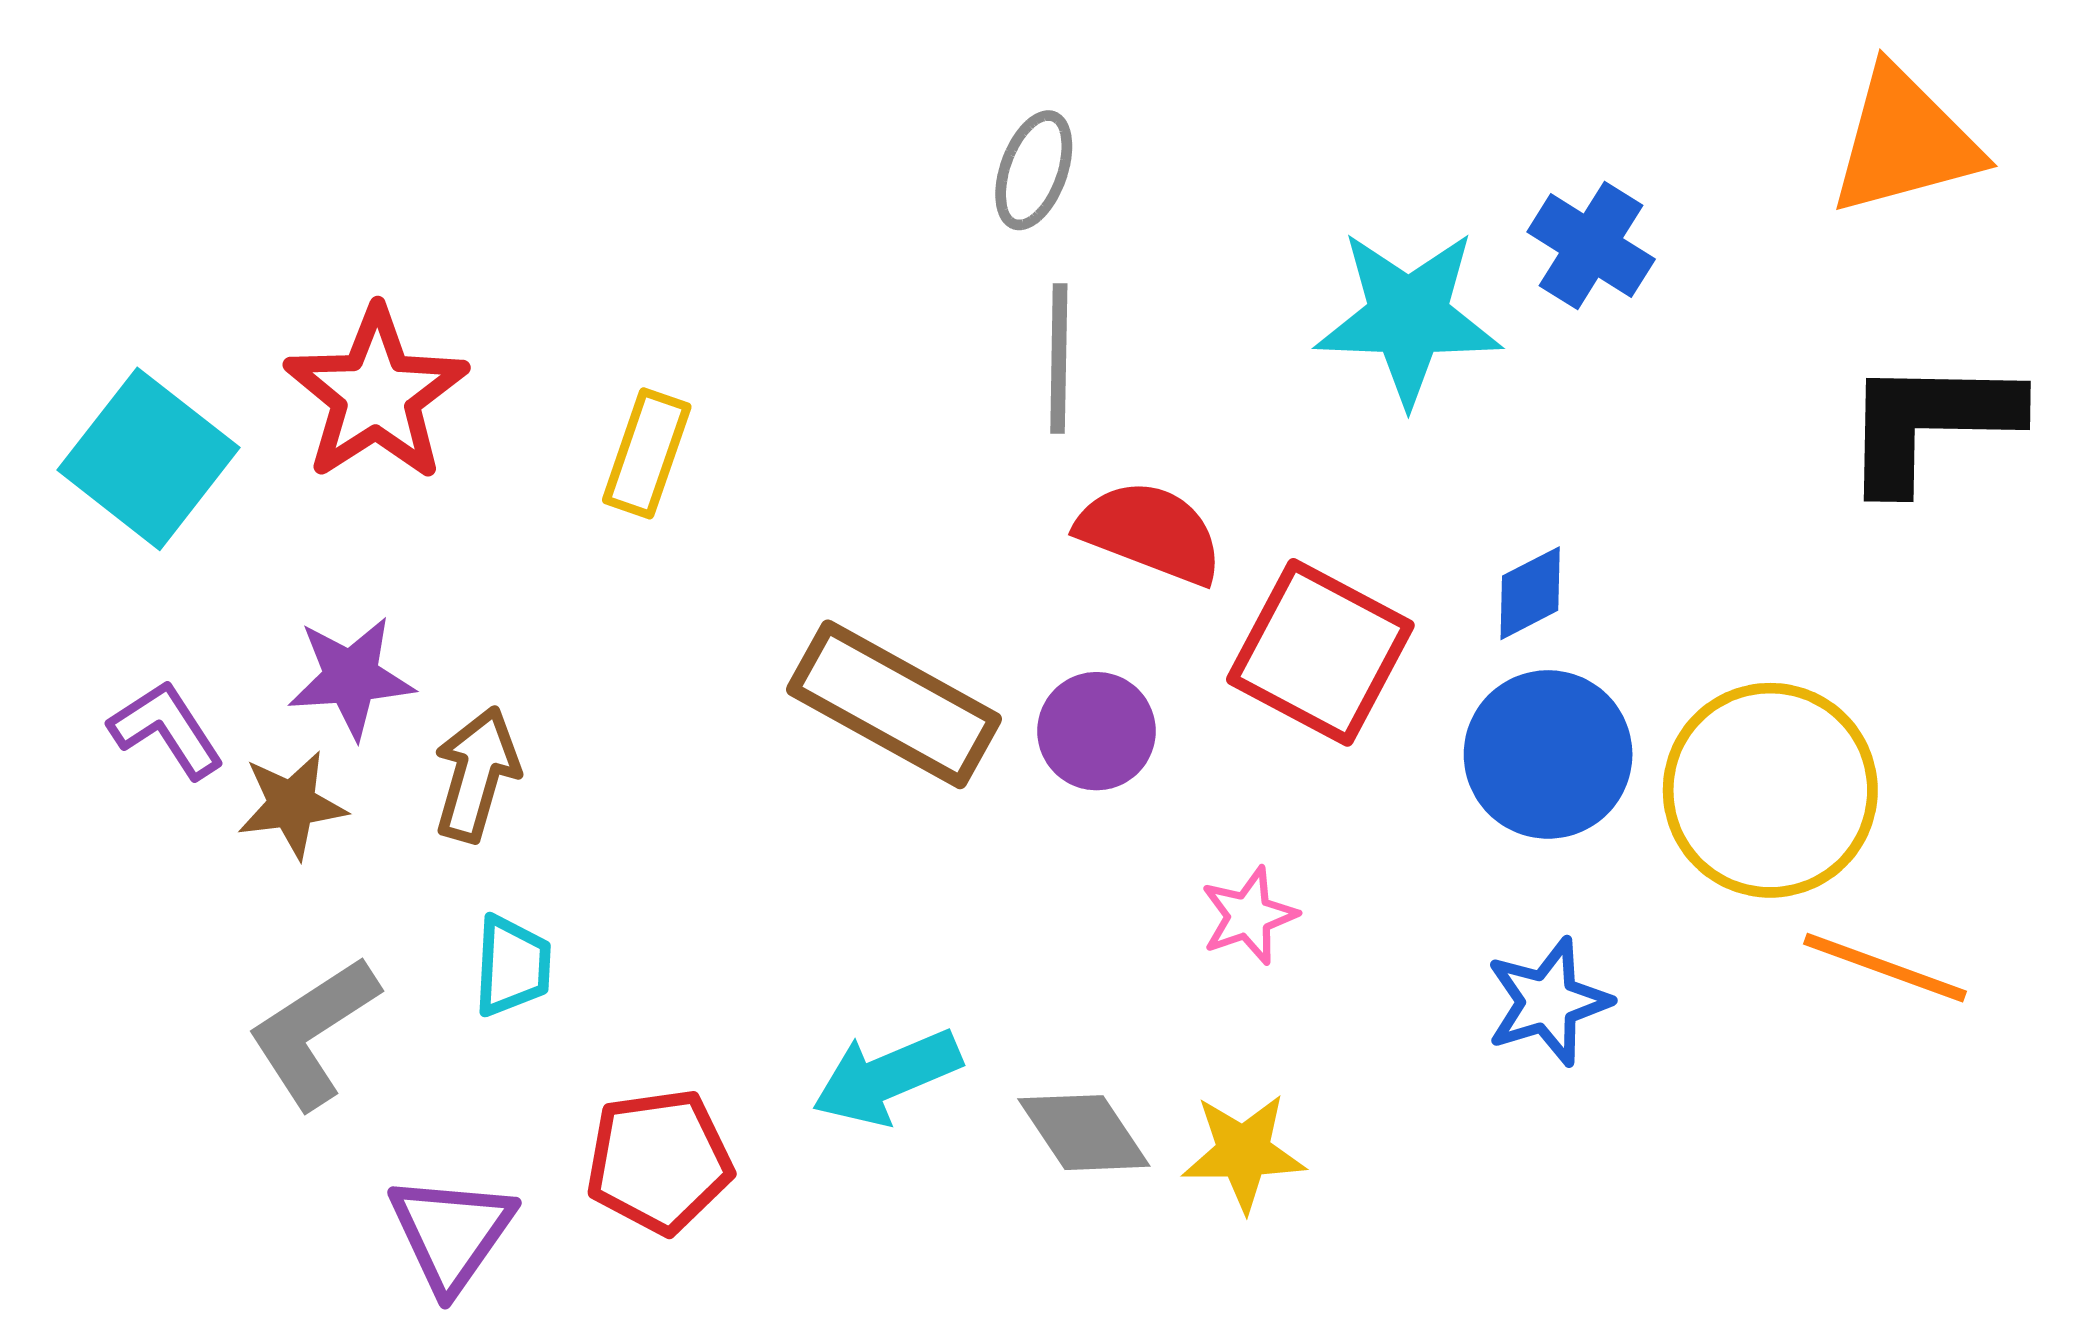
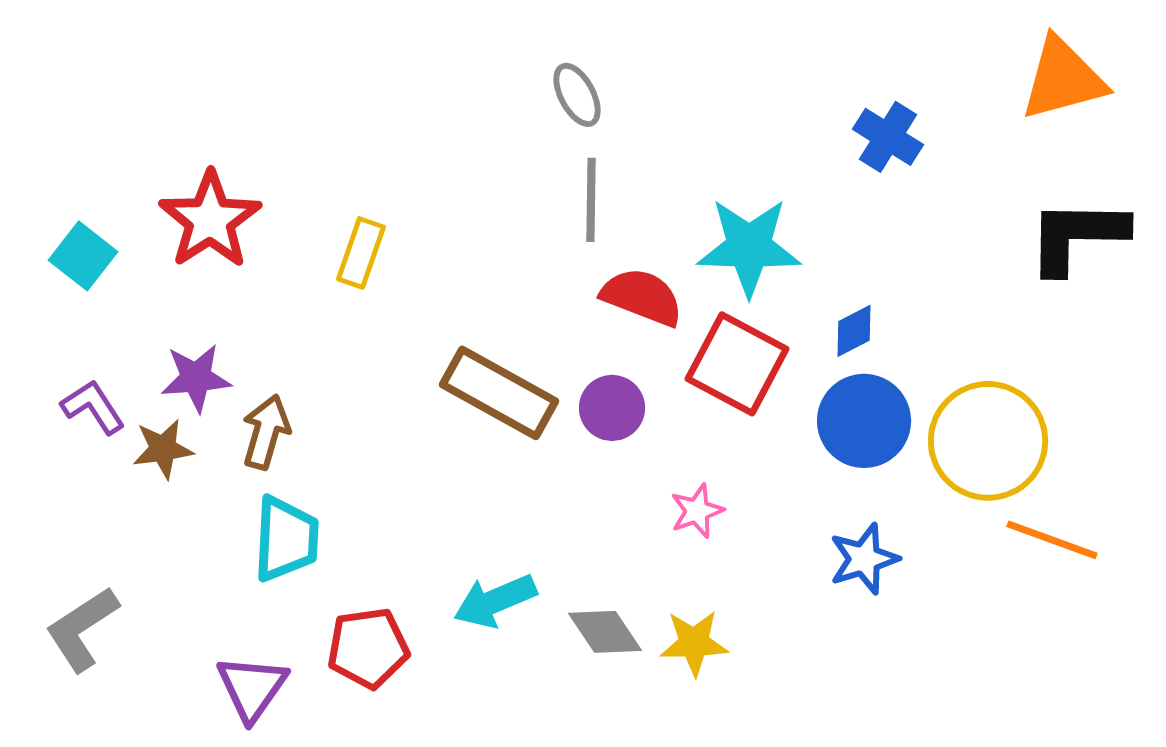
gray ellipse: (1034, 170) -> (577, 95), turned -48
cyan star: (1408, 317) -> (749, 247), moved
cyan square: (148, 459) -> (83, 256), size x0.7
cyan trapezoid: (512, 966) -> (286, 539), size x1.5
gray L-shape: (313, 1032) -> (82, 629), moved

